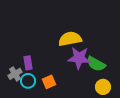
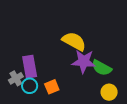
yellow semicircle: (70, 39) -> (74, 41), turned 40
purple rectangle: (28, 63) -> (30, 67), size x1.5

